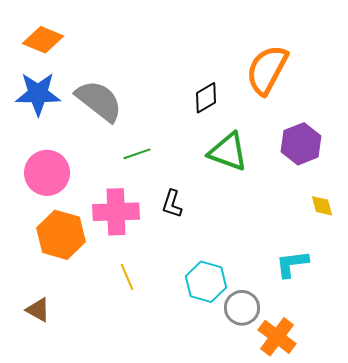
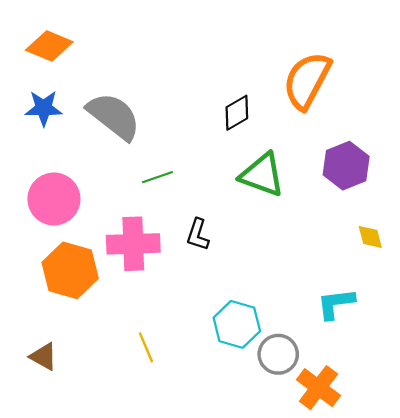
blue star: (38, 94) -> (44, 108), size x0.7
yellow line: (127, 277) -> (146, 347), moved

